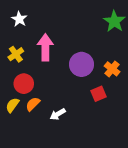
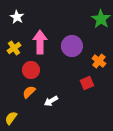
purple circle: (81, 64) -> (72, 46), moved
red circle: (24, 84) -> (31, 70), moved
yellow semicircle: (12, 105) -> (11, 118), moved

